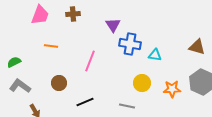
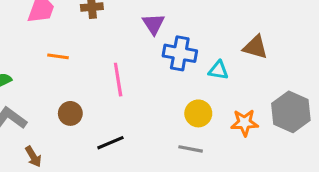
brown triangle: (197, 47) -> (255, 47), moved
pink line: (90, 61) -> (118, 80), turned -30
gray line: (127, 106) -> (191, 149), moved

